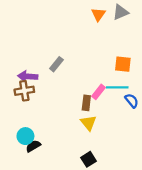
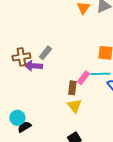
purple arrow: (28, 76) -> (33, 66), moved
brown cross: (24, 91) -> (21, 57), moved

